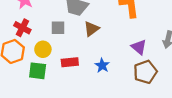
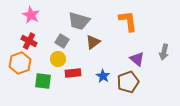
gray square: (58, 28) -> (62, 41), turned 32
yellow circle: (43, 49) -> (58, 59), moved
brown pentagon: (145, 72) -> (128, 82), moved

